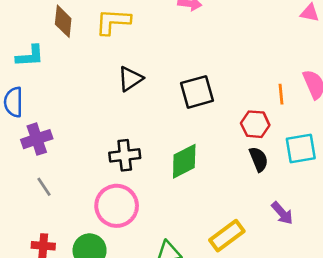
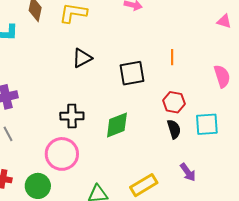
orange line: (281, 94) -> (172, 57), moved

